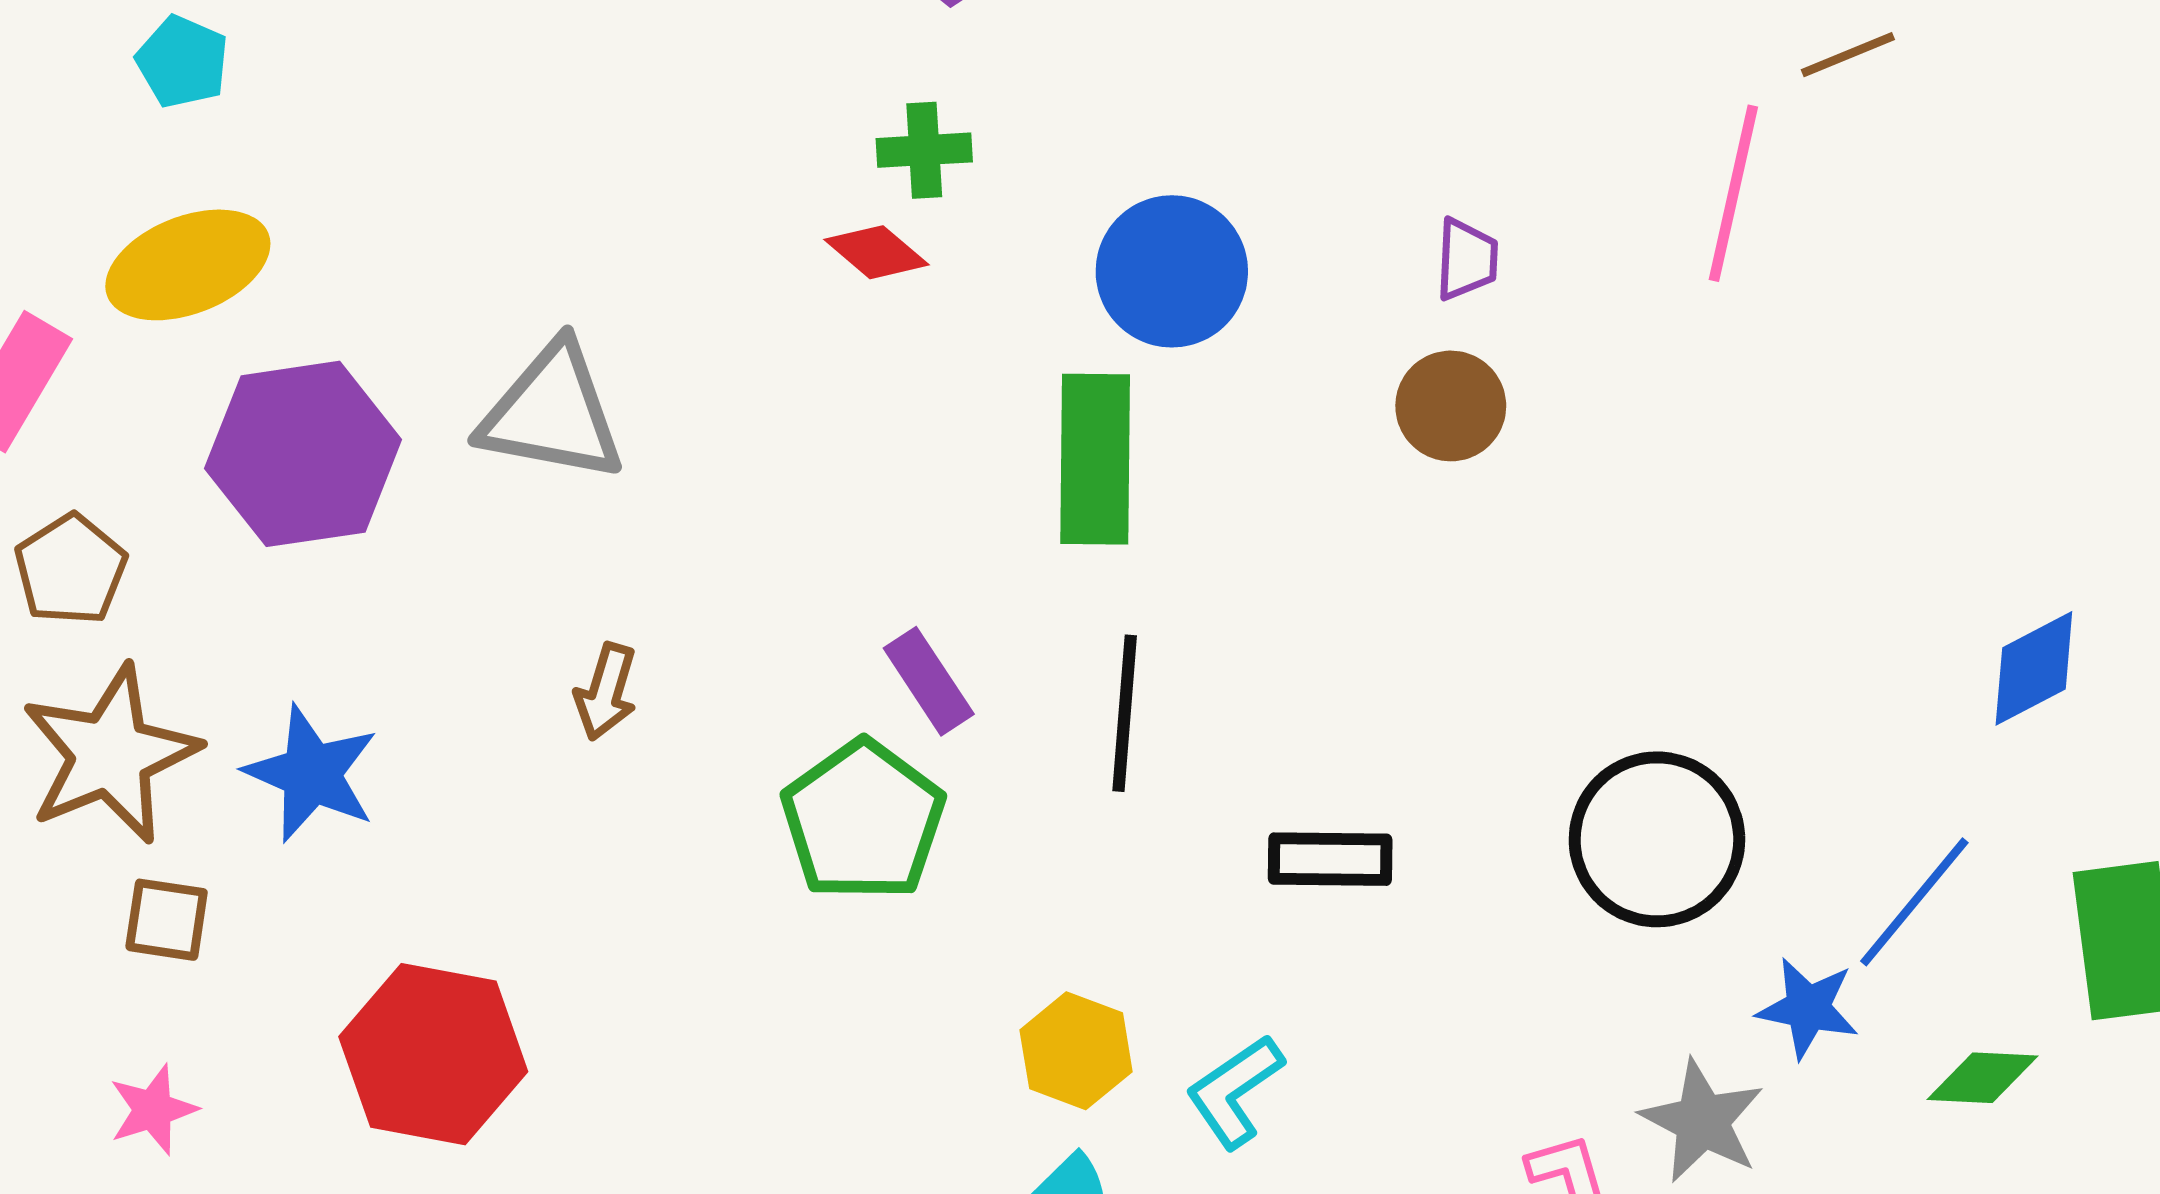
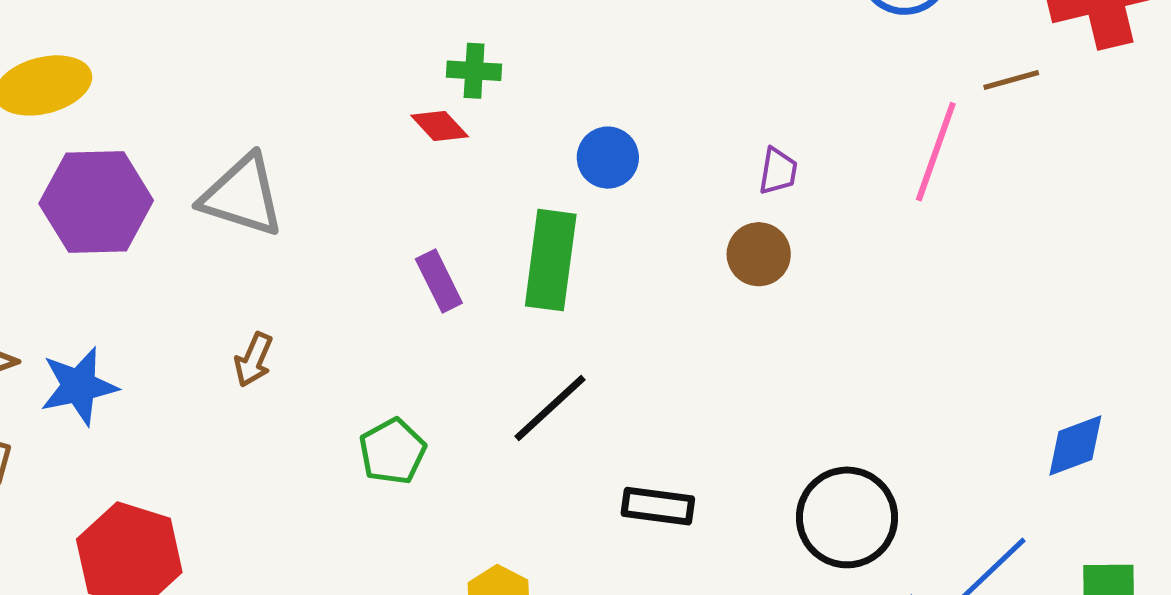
blue circle: (1172, 271) -> (608, 158), size x0.7
purple rectangle: (929, 681) -> (439, 281), moved
black line: (1125, 713) -> (550, 408), turned 36
blue star: (311, 774) -> (79, 386), turned 30
green pentagon: (863, 820) -> (392, 451), size x0.7

